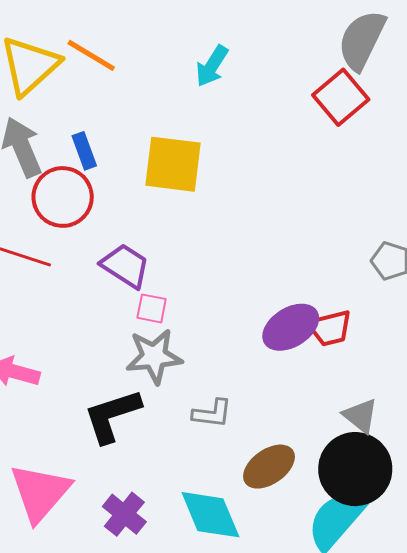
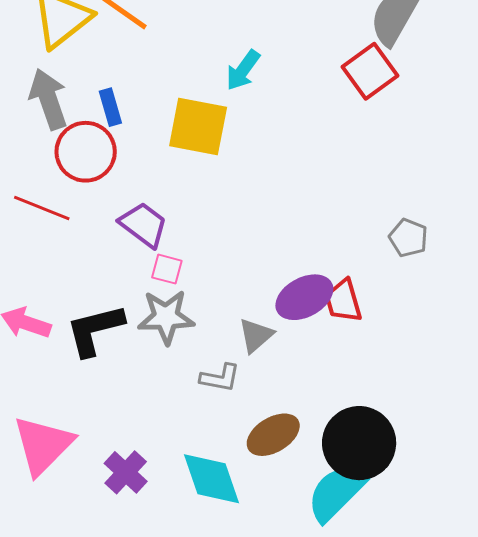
cyan arrow: (212, 66) -> (243, 70), moved
red trapezoid: (330, 328) -> (343, 301), turned 84
black L-shape: (112, 416) -> (95, 330), moved
gray triangle: (360, 416) -> (256, 335), moved, turned 36

